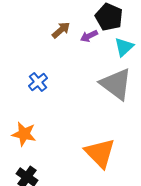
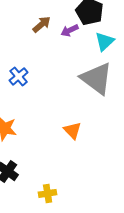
orange triangle: (100, 153) -> (73, 130), moved, size x0.6

